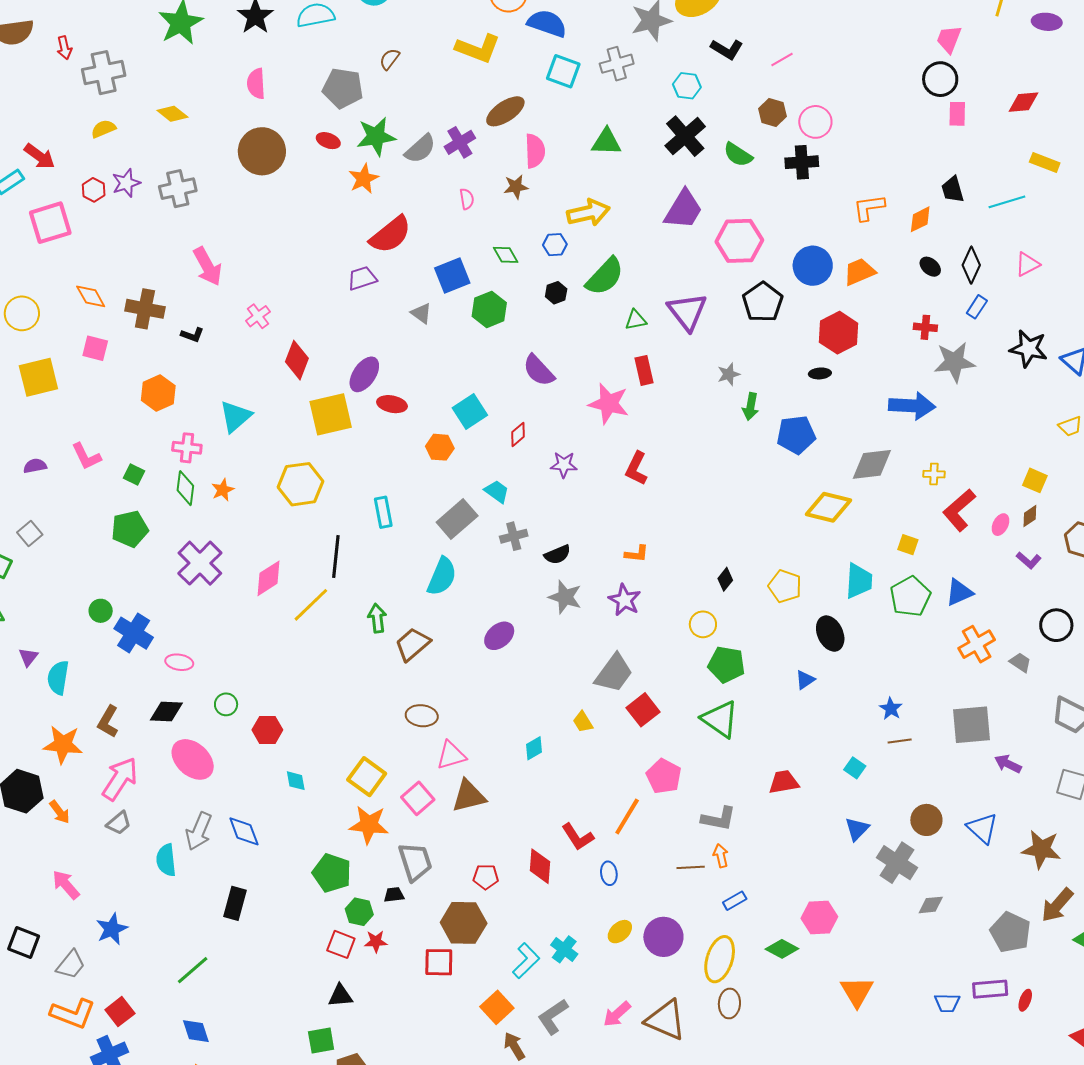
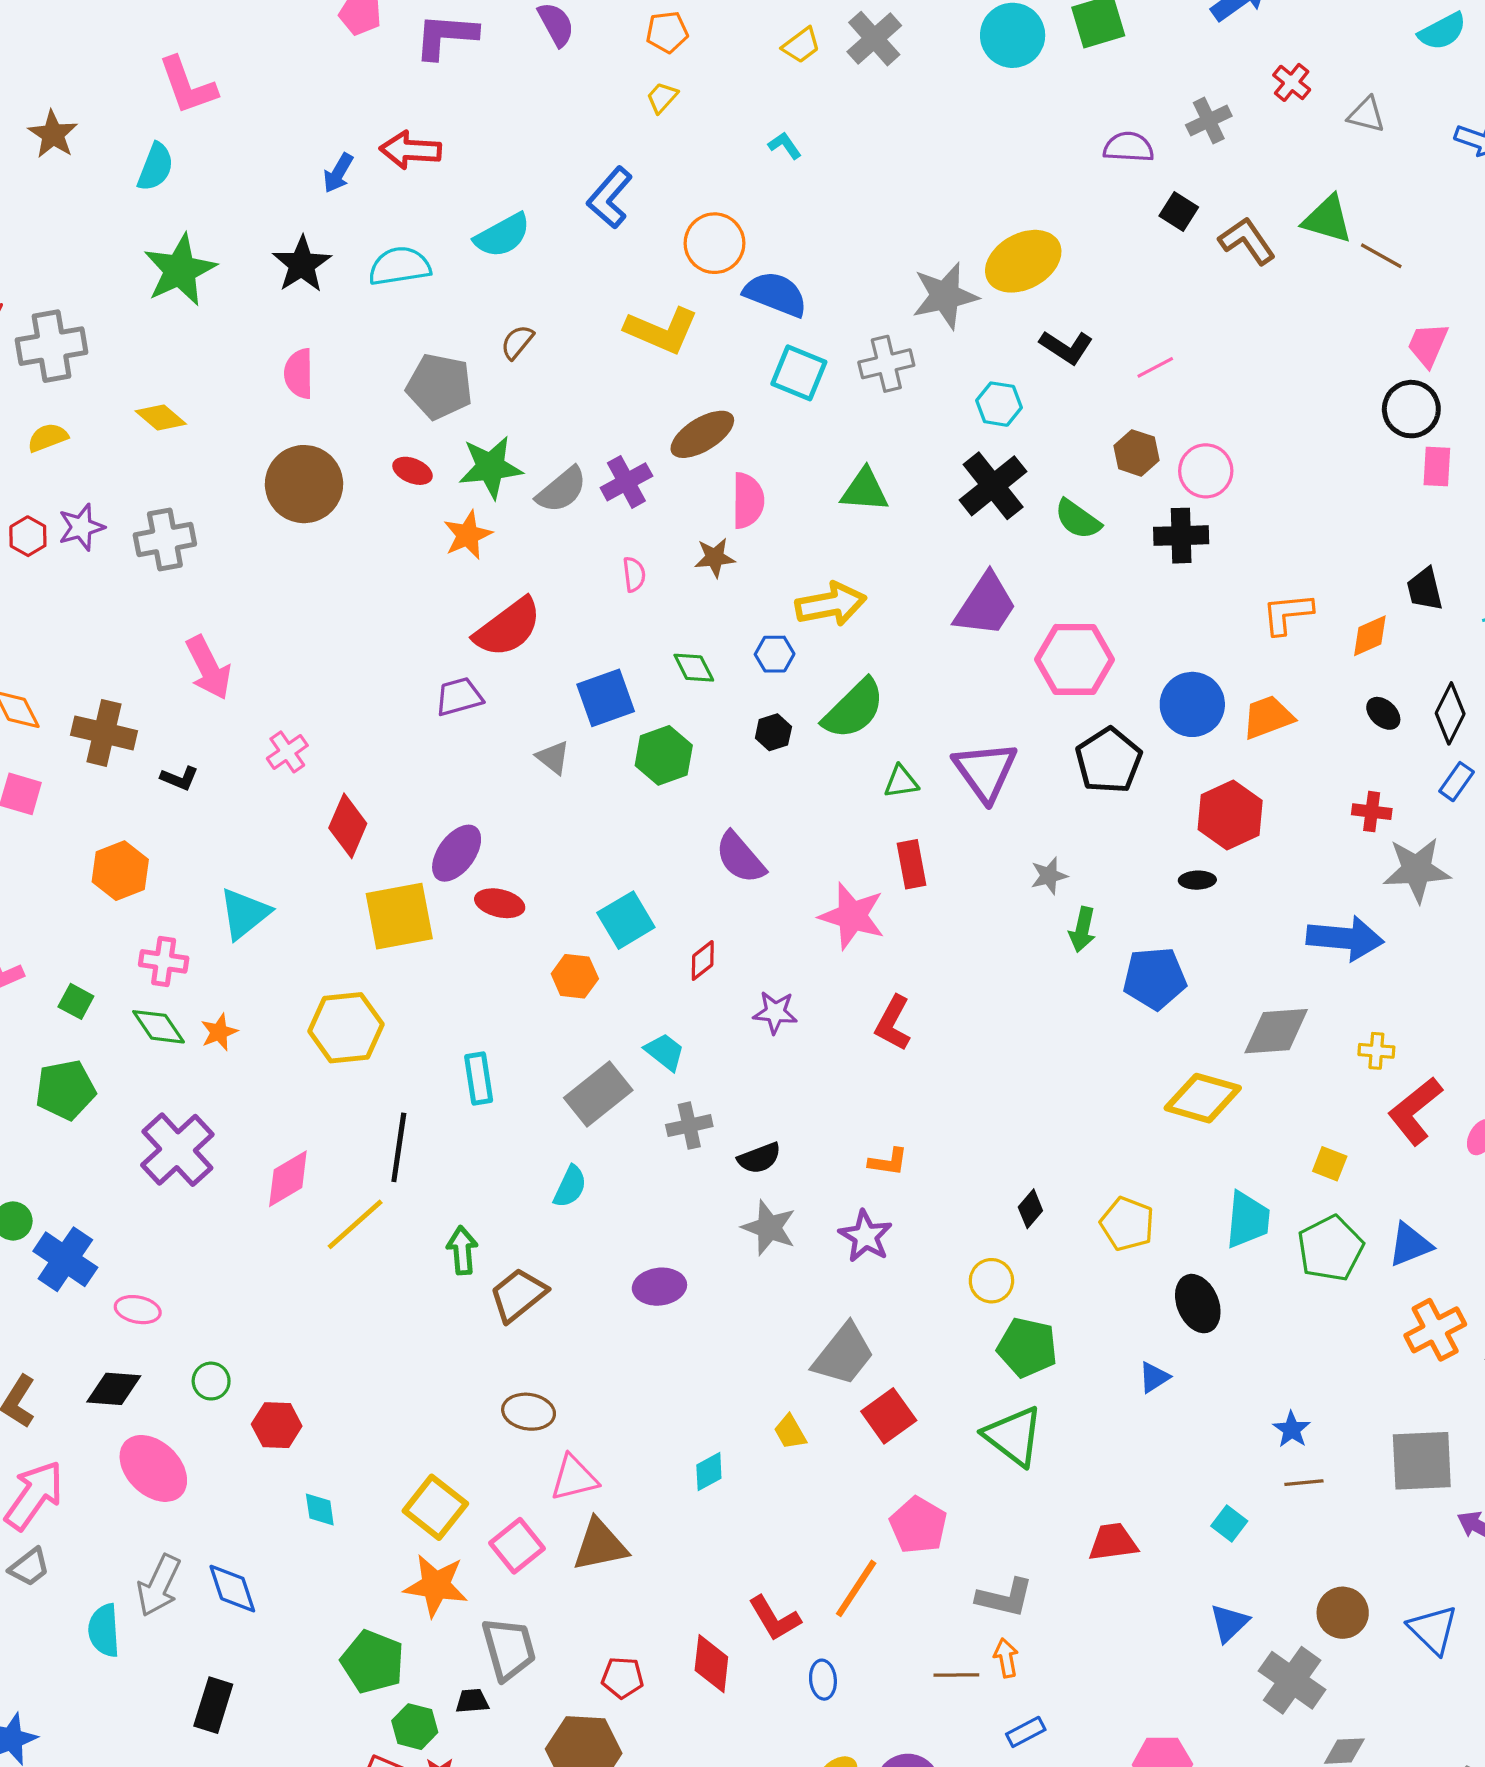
green diamond: (185, 488) -> (159, 1027), turned -44
cyan semicircle: (442, 576) -> (570, 1187), size x0.7
purple ellipse: (499, 636) -> (659, 1287), turned 32

